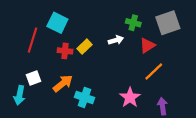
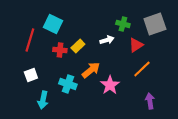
orange arrow: (63, 83) -> (91, 70), moved
cyan arrow: (19, 95) -> (43, 100), moved
cyan cross: (84, 97) -> (68, 84), moved
pink star: (130, 97) -> (110, 85), moved

